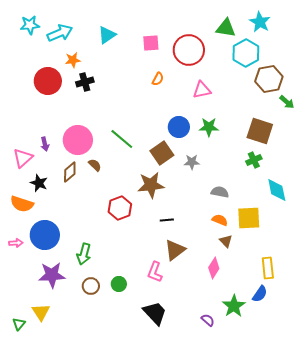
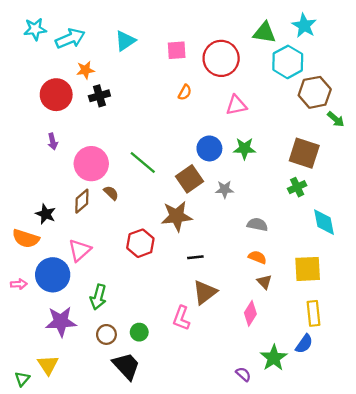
purple arrow: (45, 144) -> (53, 141), moved
pink triangle: (23, 158) -> (80, 250), moved
yellow square: (249, 218) -> (308, 269), moved
black trapezoid: (155, 313) -> (126, 366), moved

